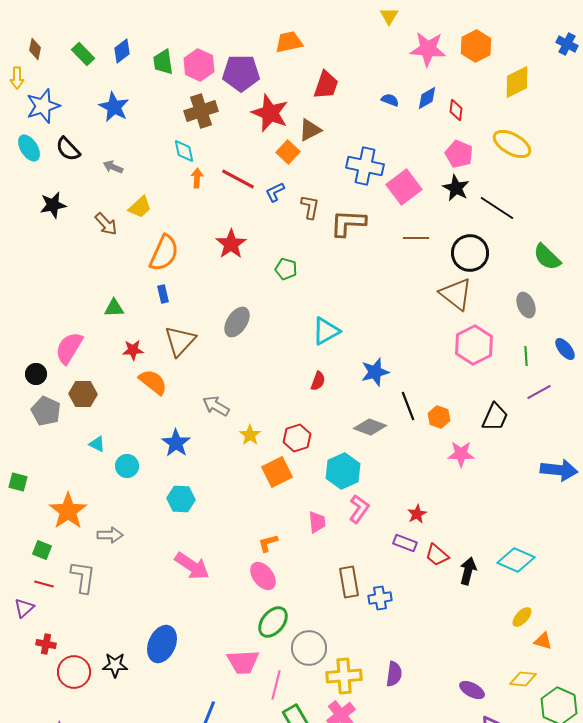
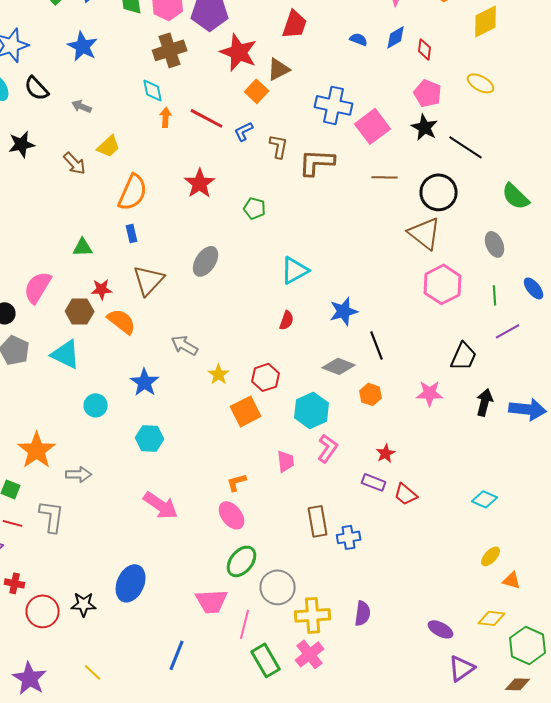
yellow ellipse: (512, 144) -> (481, 83), size x0.7
brown hexagon: (83, 394) -> (80, 311), moved
orange hexagon: (439, 417) -> (371, 394), moved
cyan triangle: (97, 444) -> (66, 354), moved, size x1.8
cyan diamond: (516, 560) -> (485, 499), size x0.7
black arrow: (468, 571) -> (485, 402), moved

